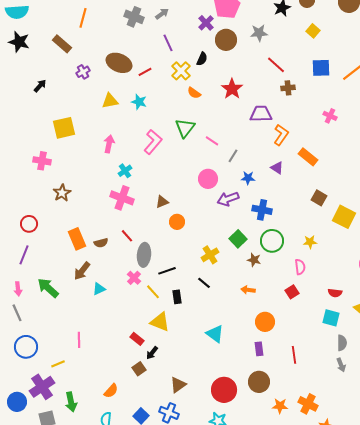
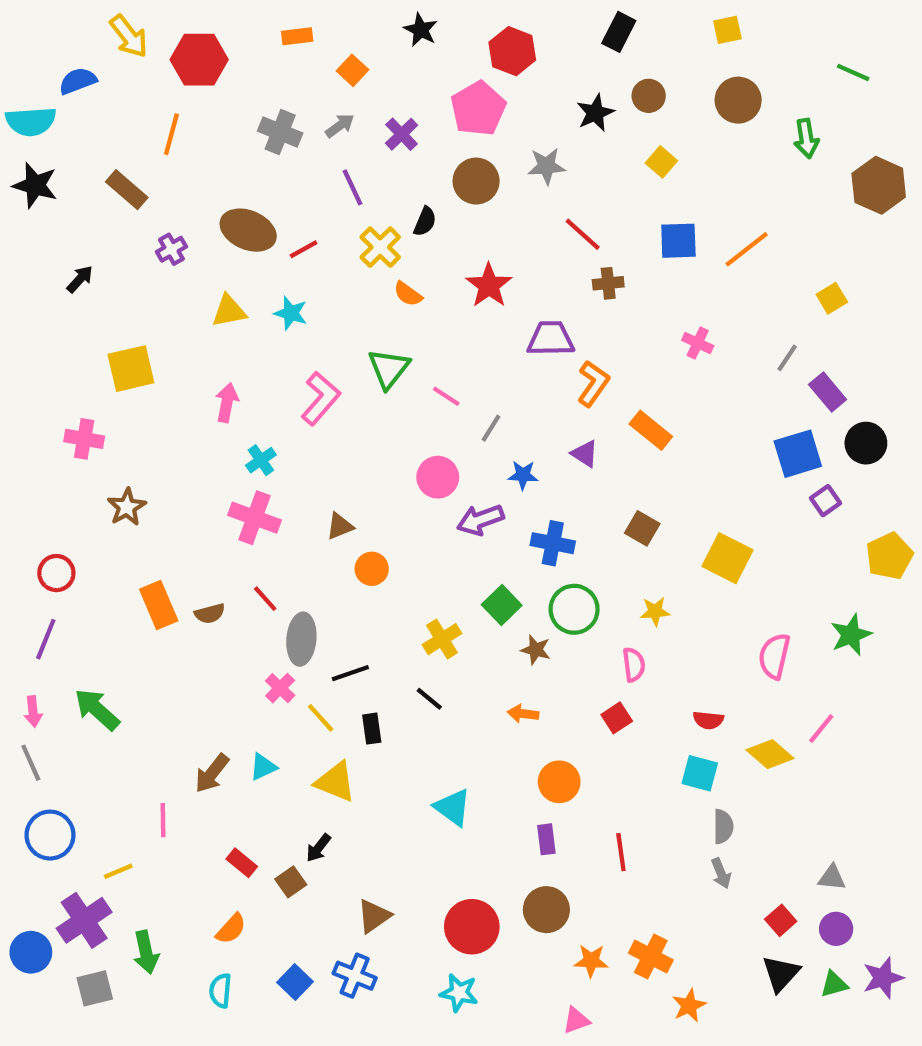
purple cross: (206, 23) -> (402, 134), moved
brown square: (319, 198) -> (642, 528), moved
brown arrow: (82, 271) -> (212, 773), moved
cyan triangle: (99, 289) -> (263, 767), moved
red rectangle: (137, 339) -> (242, 863), moved

